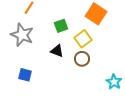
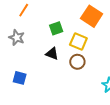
gray star: (22, 35) -> (17, 37), size x0.7
yellow square: (83, 39) -> (78, 42), turned -30

